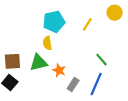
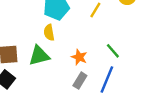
orange star: (59, 70) -> (79, 57), moved

